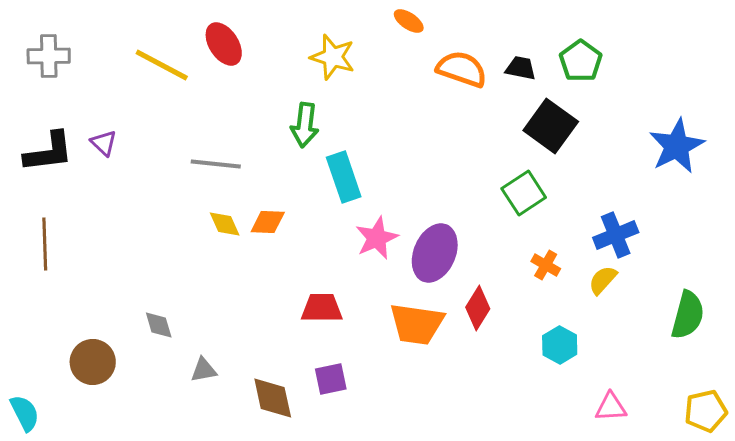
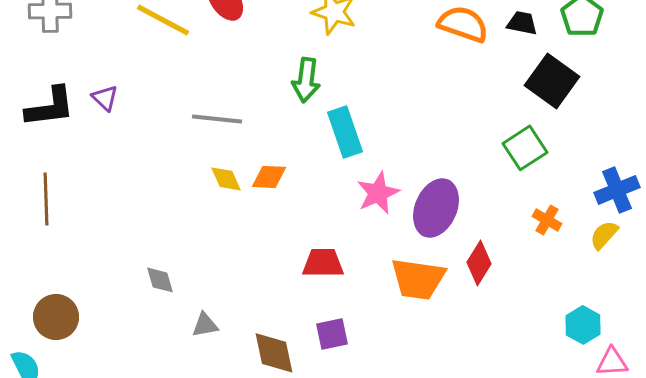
cyan hexagon: (560, 345) -> (583, 325), moved
brown circle: (93, 362) -> (56, 317), moved

